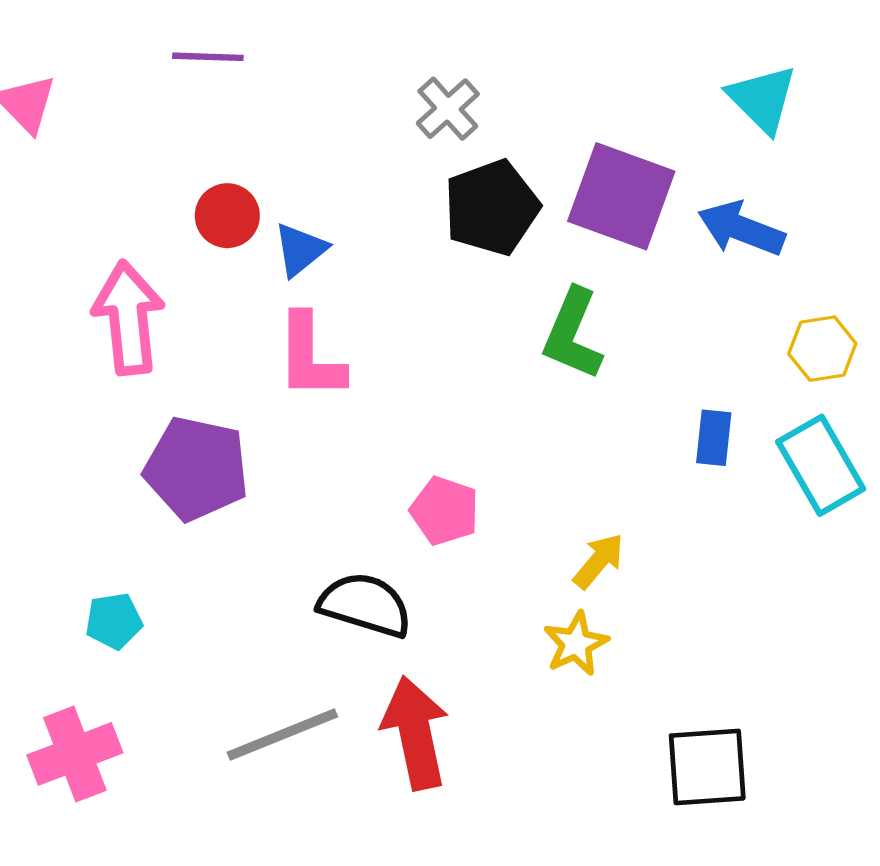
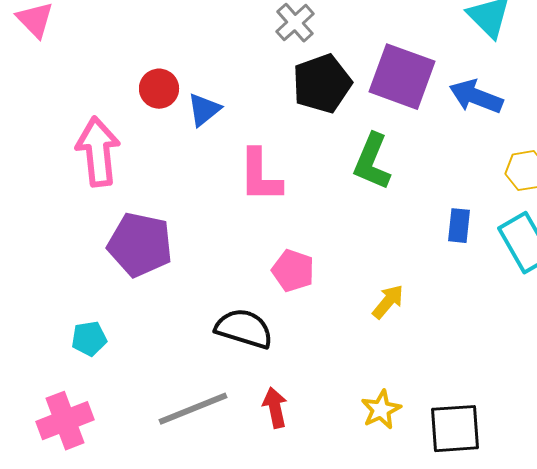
pink L-shape: (310, 357) -> (260, 176), moved
yellow star: (576, 644) -> (381, 410), moved
red arrow: (415, 733) -> (275, 408), size x0.6

